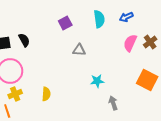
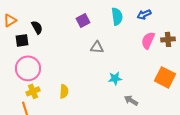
black semicircle: (24, 40) -> (37, 27), moved
brown cross: (150, 42) -> (168, 39), turned 32
gray arrow: (113, 103) -> (131, 100), turned -40

